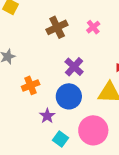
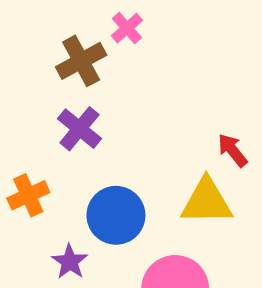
pink cross: (93, 27) -> (127, 28), moved
purple cross: (74, 67) -> (79, 129), moved

